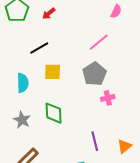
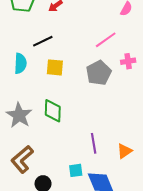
cyan semicircle: (23, 83) -> (20, 63), moved
pink cross: (108, 98) -> (128, 61), moved
gray star: (22, 120) -> (19, 115), size x1.4

